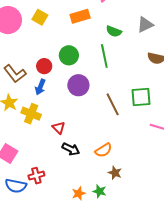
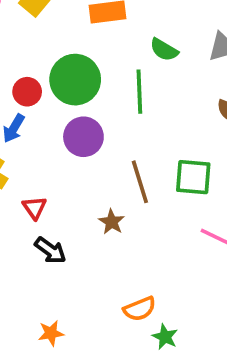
green circle: (69, 55) -> (75, 80), size x1.4
orange semicircle: (103, 150) -> (140, 309), moved
brown star: (115, 173) -> (112, 222), moved
green star: (100, 191) -> (165, 337), moved

